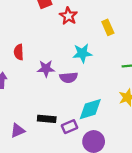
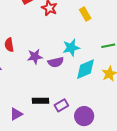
cyan star: (82, 53) -> (71, 48), moved
cyan diamond: (90, 109) -> (85, 69), moved

